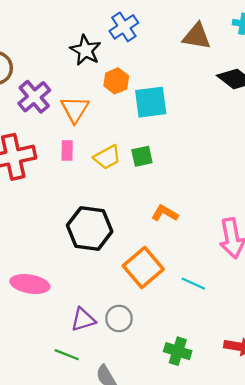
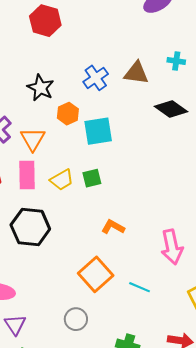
blue cross: (124, 27) -> (96, 78), moved
pink rectangle: (67, 151) -> (27, 175), size x1.6
black hexagon: (90, 228) -> (30, 227), moved
purple triangle: (83, 320) -> (15, 325), moved, turned -45

